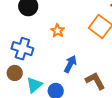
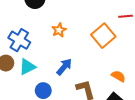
cyan triangle: (34, 85) -> (27, 67), moved

